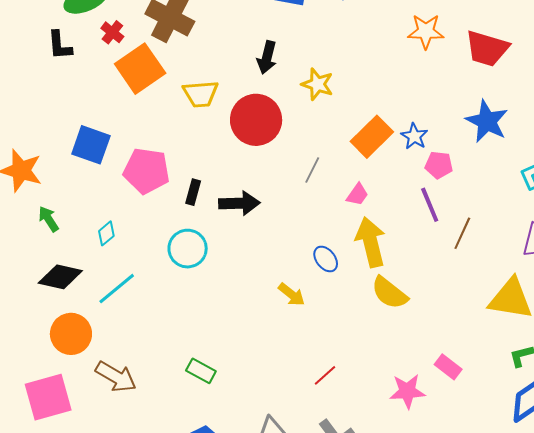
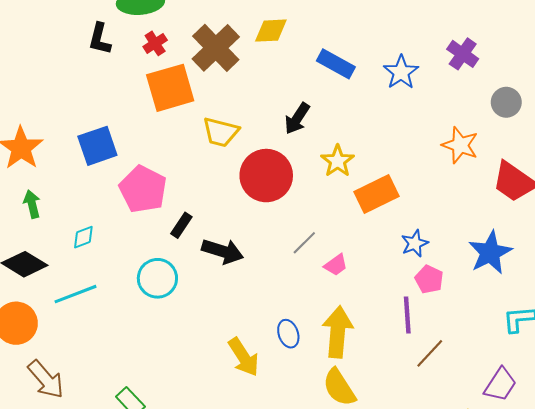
orange rectangle: (372, 137) -> (376, 194), moved
blue square: (91, 145) -> (97, 146), turned 33
pink trapezoid: (357, 195) -> (336, 265), moved
yellow arrow: (292, 294) -> (244, 357), size x1.4

